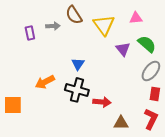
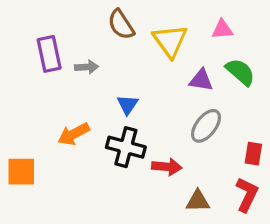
gray arrow: (53, 26) -> (87, 67), moved
purple rectangle: (30, 33) -> (49, 54), size x1.5
purple triangle: (123, 49) -> (201, 80), turned -42
gray ellipse: (151, 71) -> (206, 126), moved

